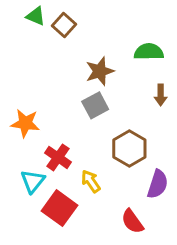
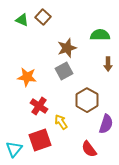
green triangle: (36, 16) -> (22, 20), moved
orange star: (25, 123) -> (27, 77), moved
cyan triangle: (33, 181) -> (14, 149), moved
red square: (59, 208) -> (40, 140), turned 35

